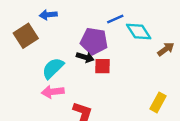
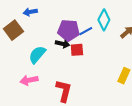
blue line: (115, 19) -> (86, 31), moved
cyan diamond: (139, 32) -> (104, 20), turned 65
pink arrow: (53, 92) -> (29, 80), moved

